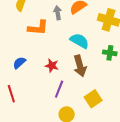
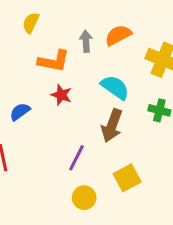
red star: (52, 66) -> (61, 95), moved
brown arrow: (80, 66) -> (112, 126), turned 30

